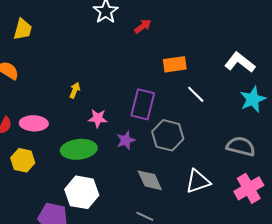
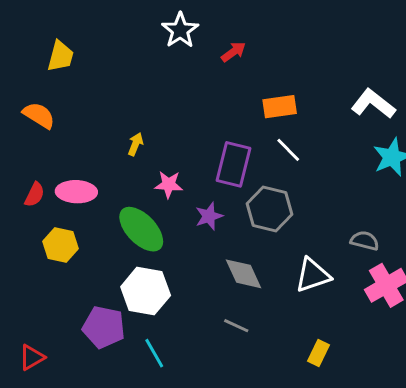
white line: (196, 94) -> (288, 150), moved
gray semicircle: (241, 146) -> (365, 241), moved, size x0.7
green ellipse: (79, 149) -> (141, 229), turned 52

